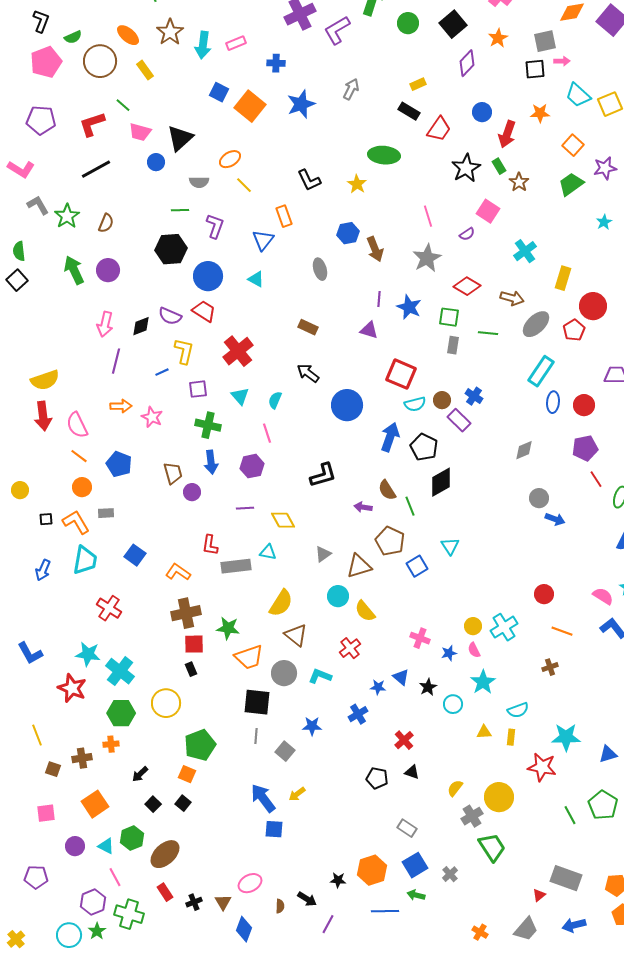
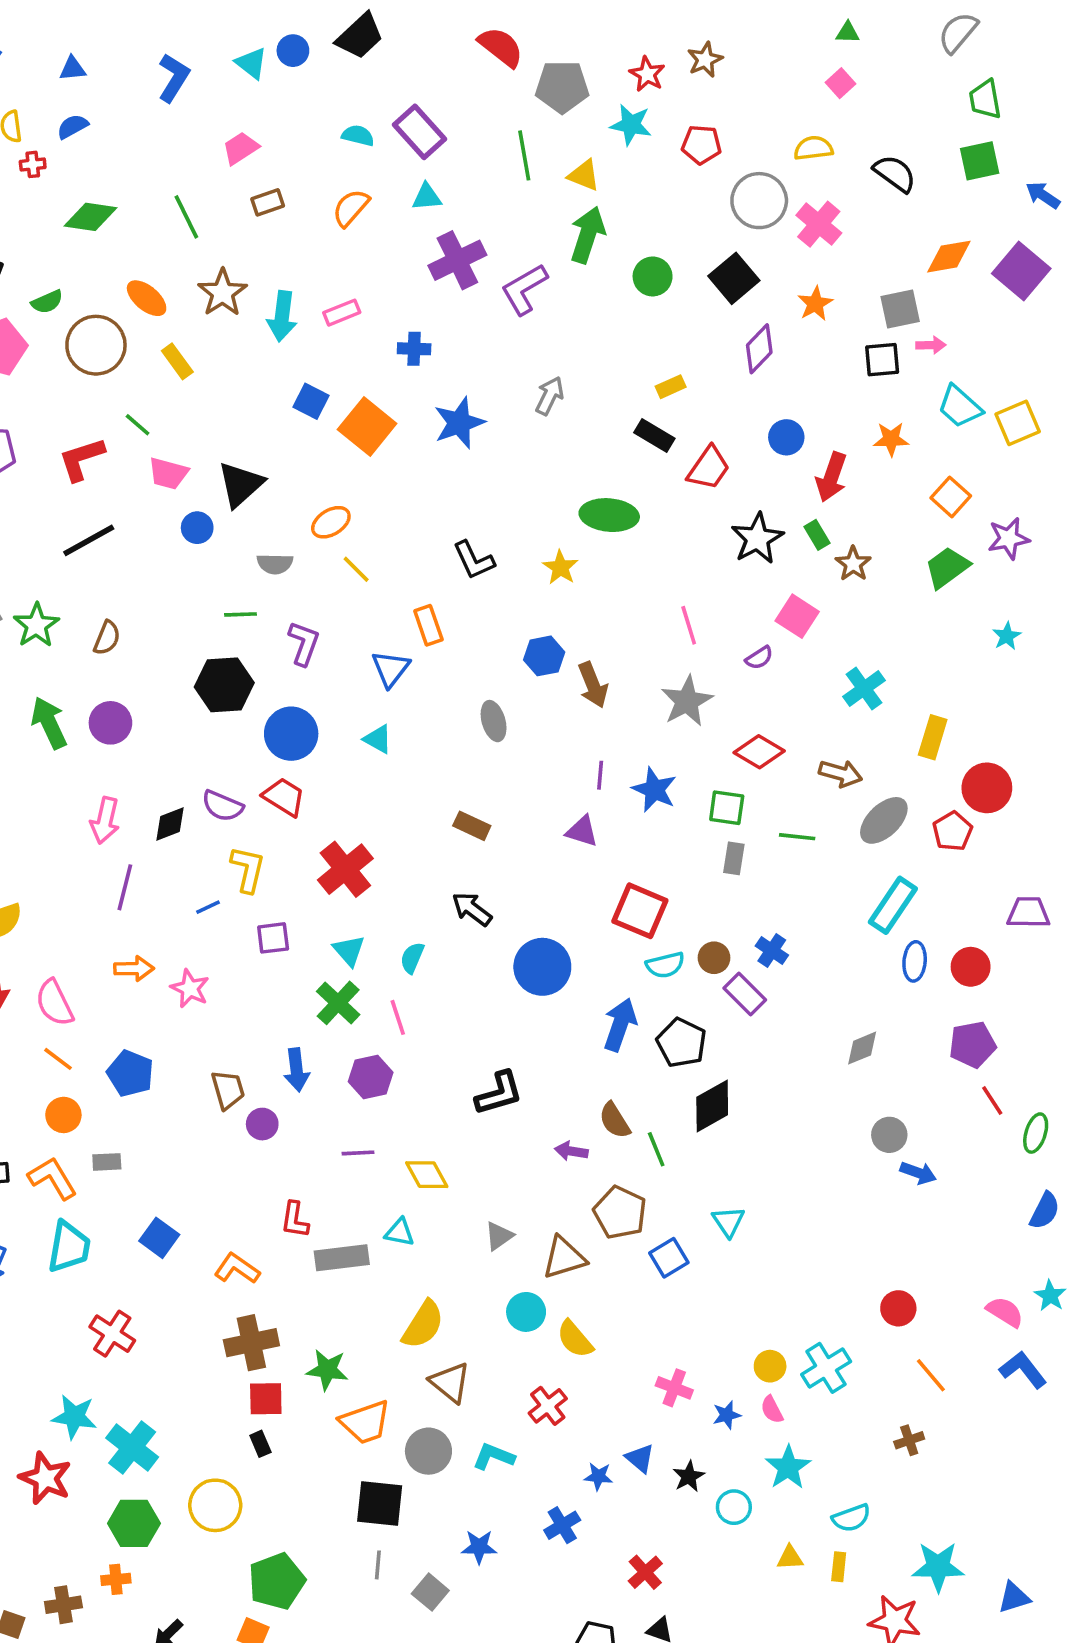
green cross: (208, 425) -> (338, 1003), moved, turned 30
orange line: (562, 631) -> (931, 1375), turned 30

